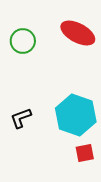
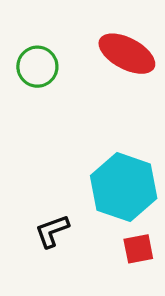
black L-shape: (21, 118) -> (52, 231), moved

